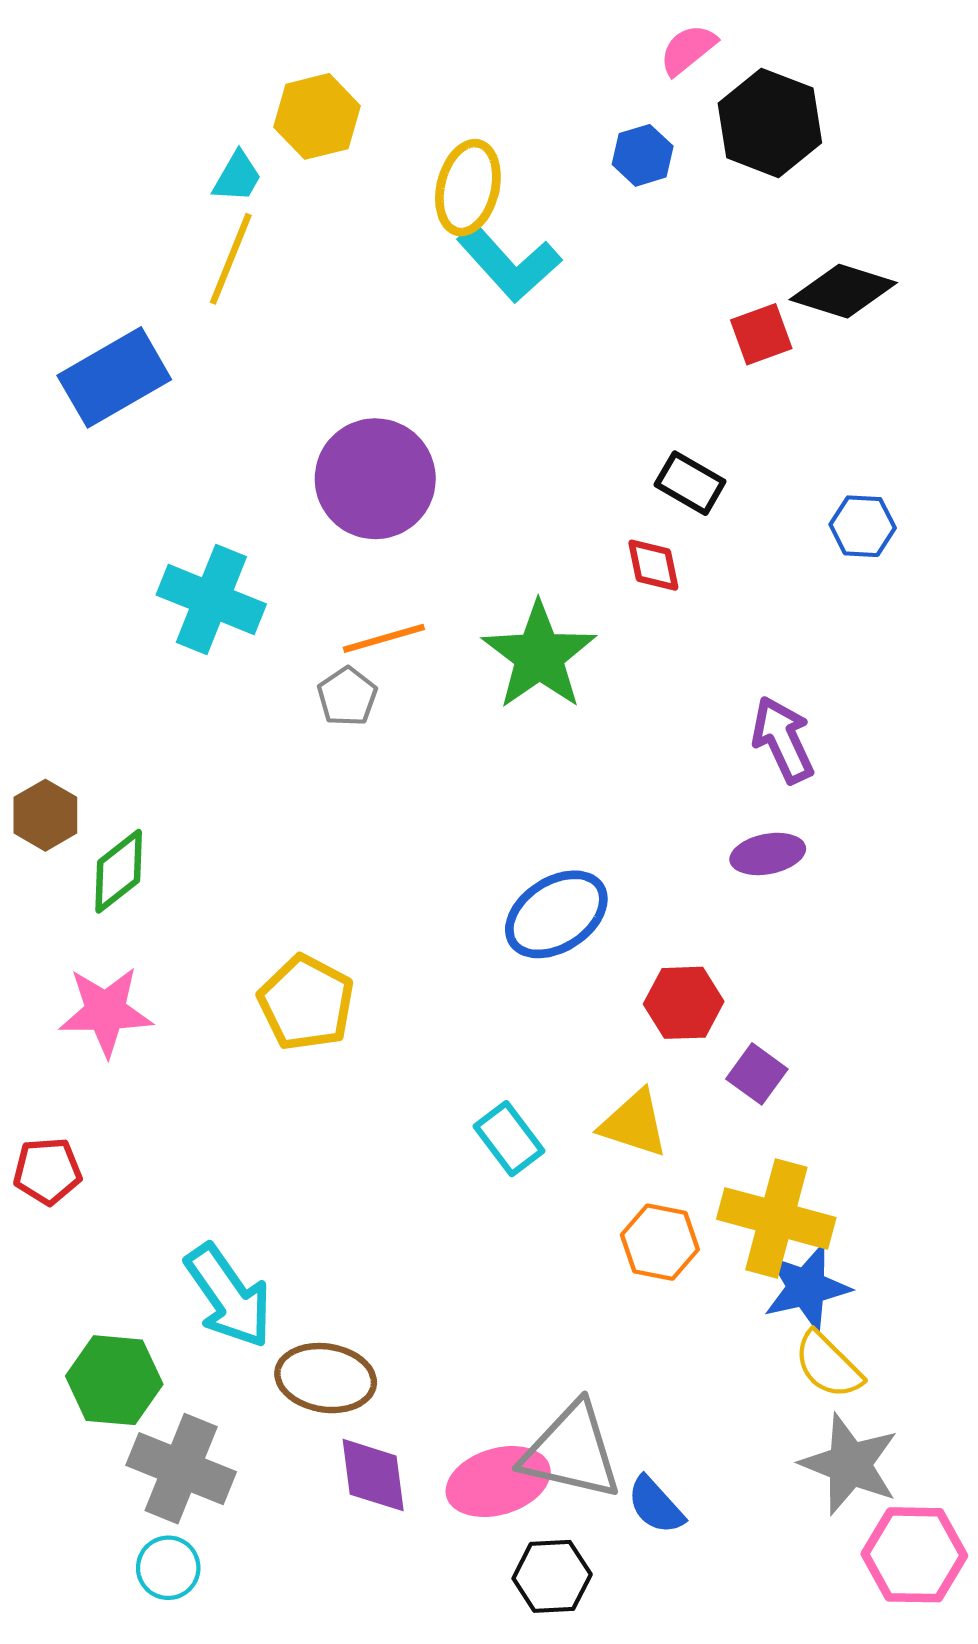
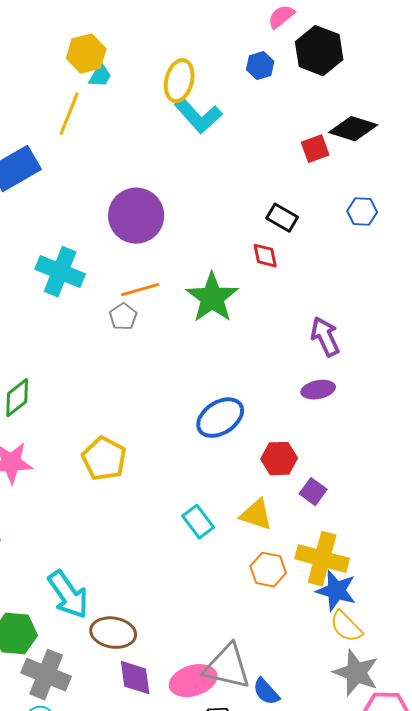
yellow hexagon: (317, 116) -> (86, 54), moved
cyan trapezoid: (237, 177) -> (100, 76), moved
blue hexagon: (863, 526) -> (362, 212), moved
blue star: (807, 1287) -> (336, 591), turned 30

